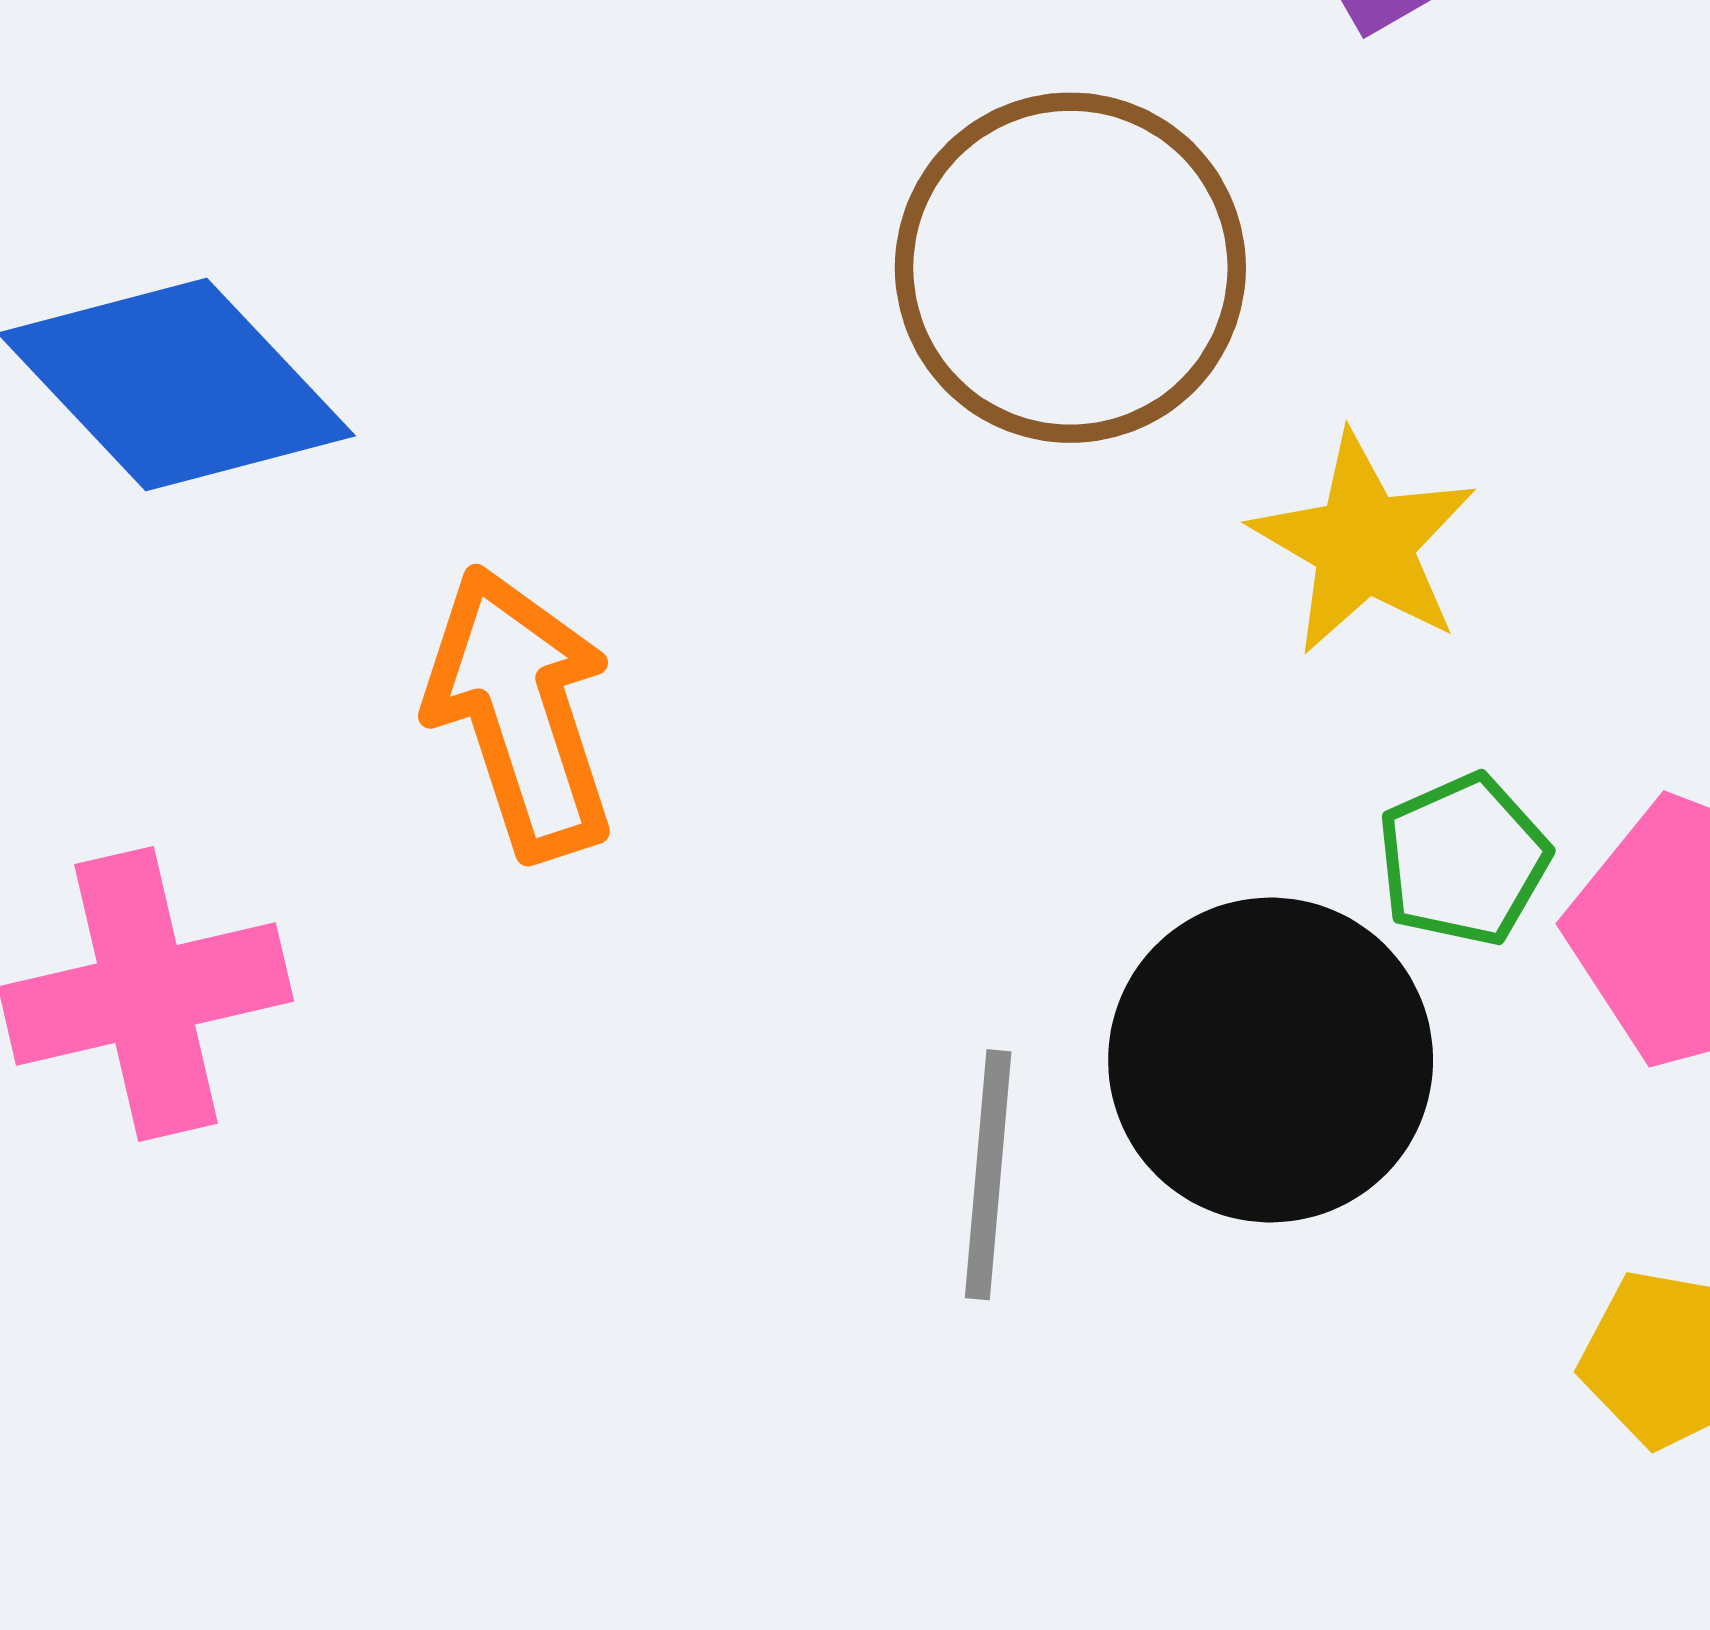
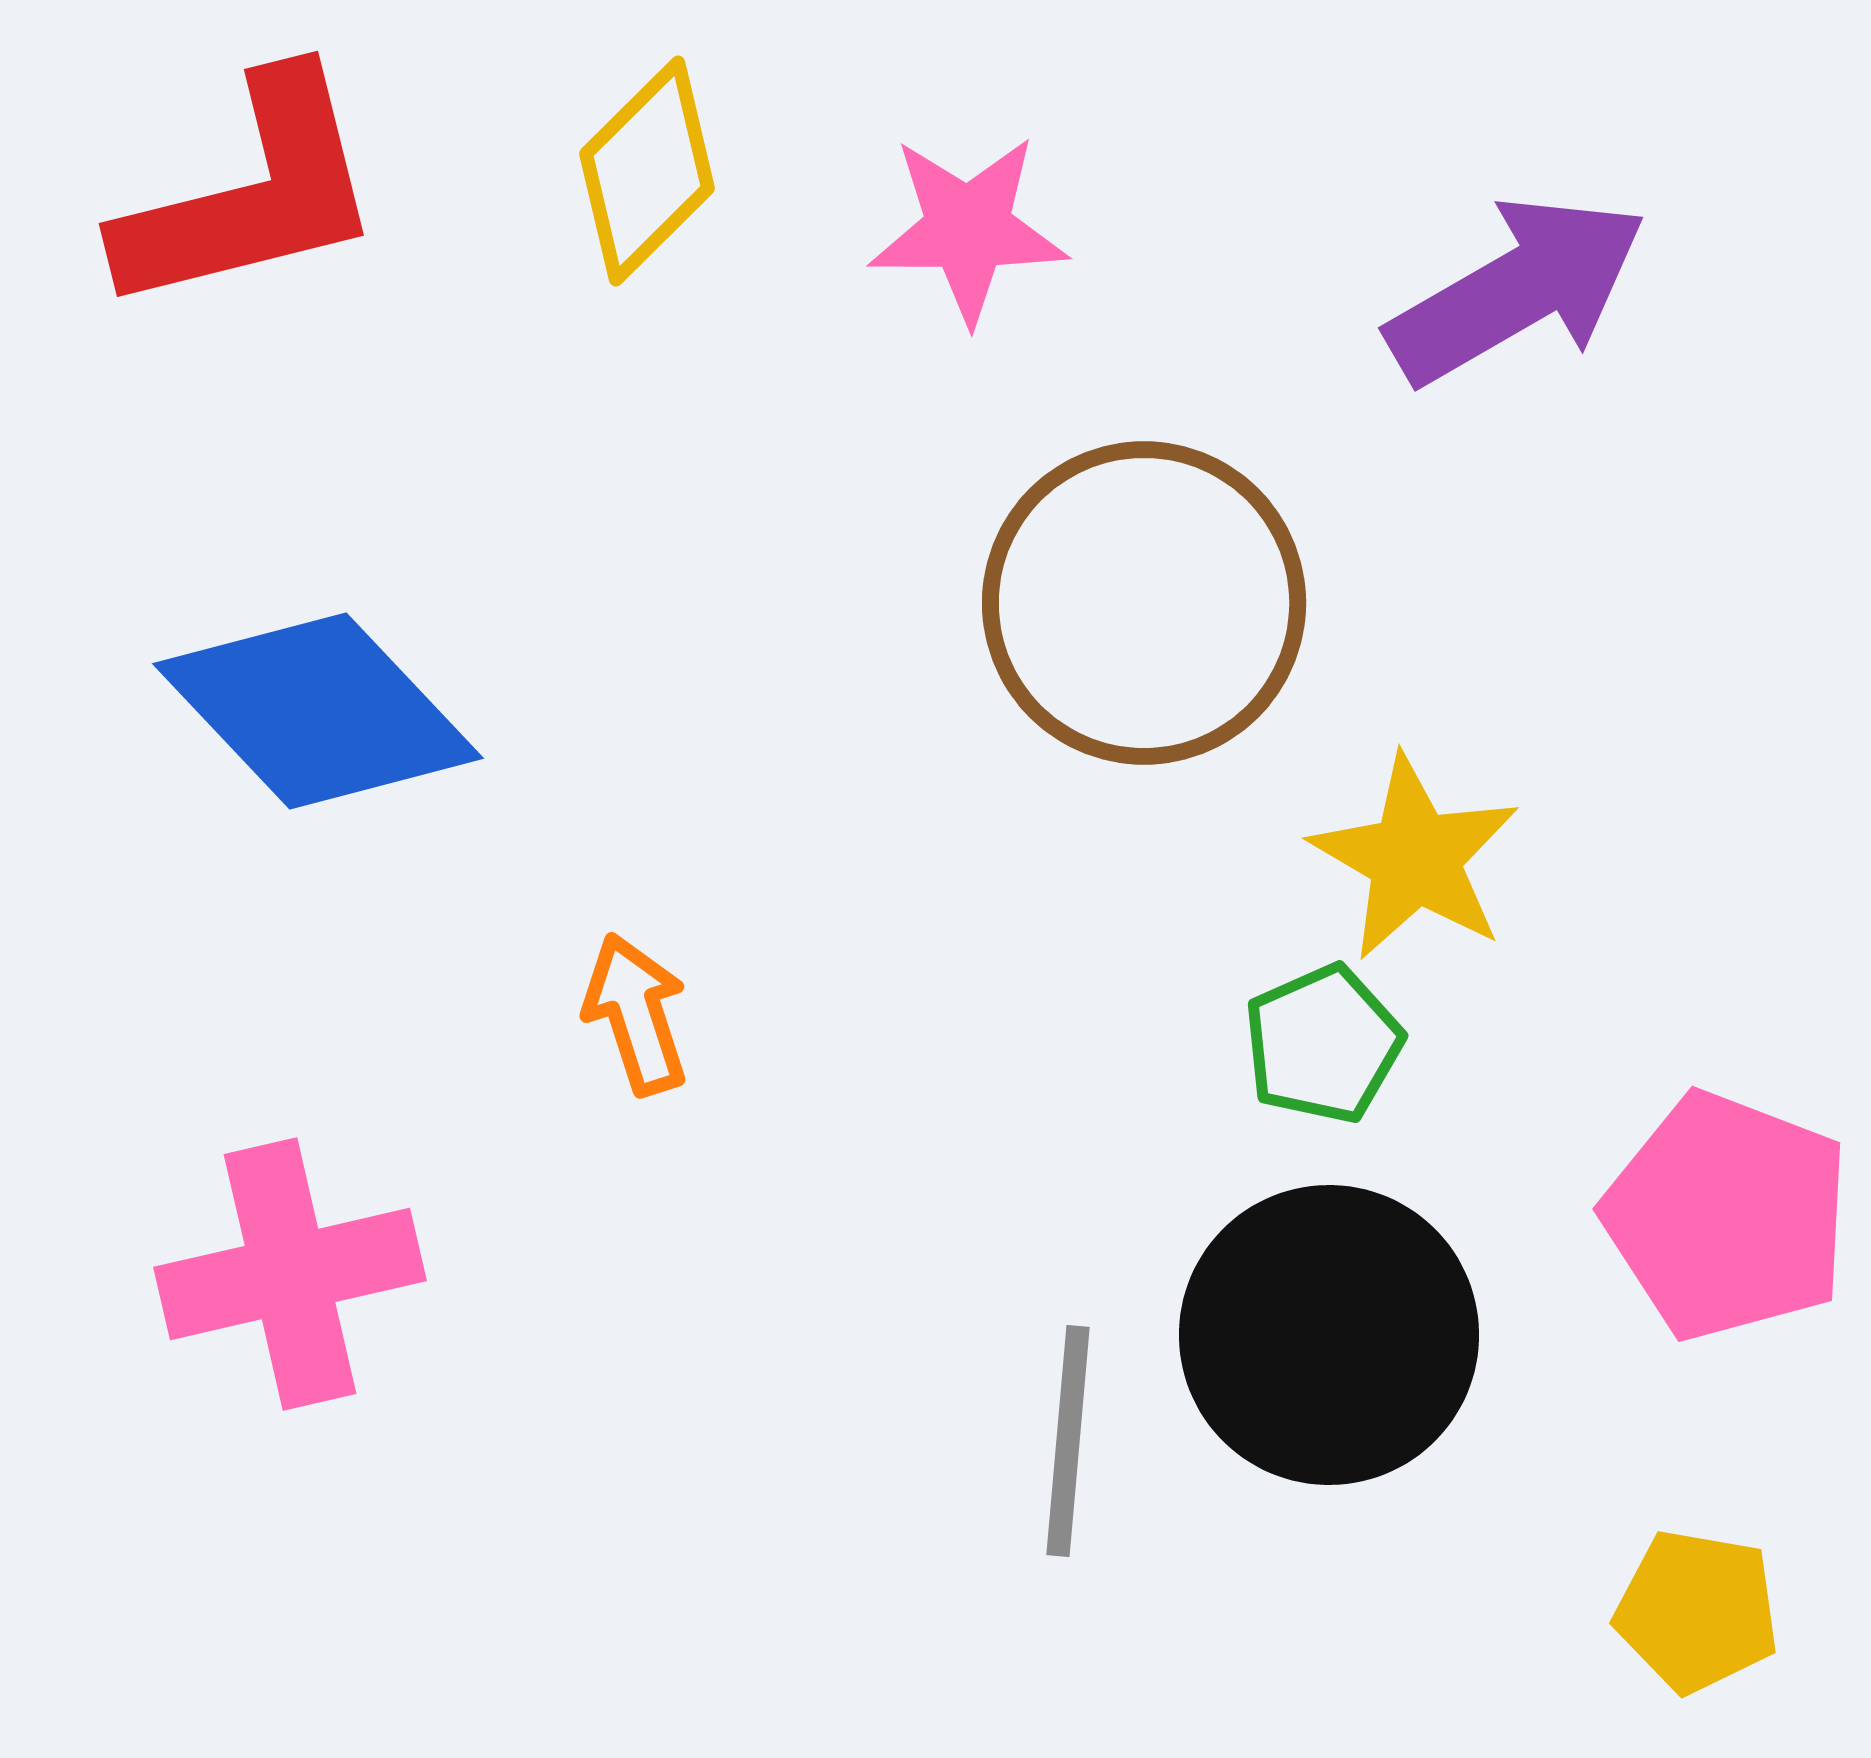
orange arrow: (520, 713) -> (636, 1014), size x0.6
green pentagon: (1463, 860) -> (1323, 1044), moved

